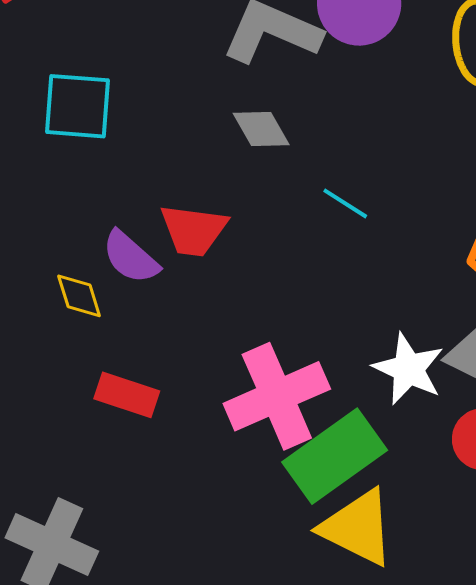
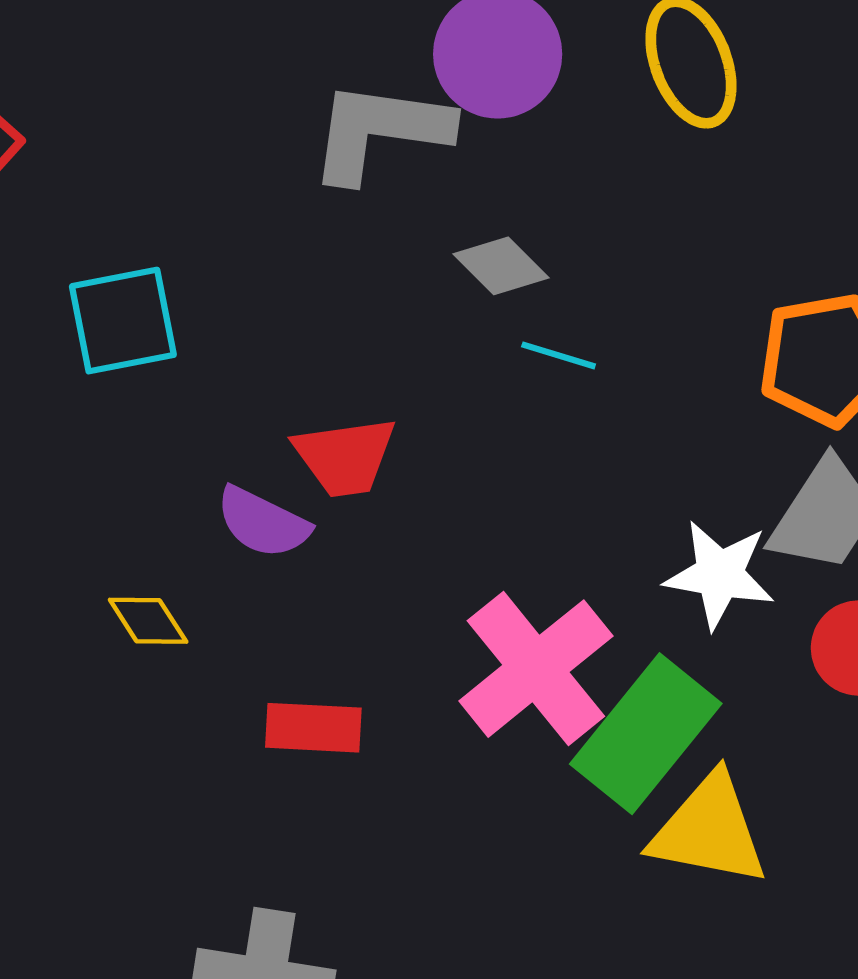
gray diamond: (261, 129) -> (501, 266), moved
yellow diamond: (79, 296) -> (148, 621), moved

